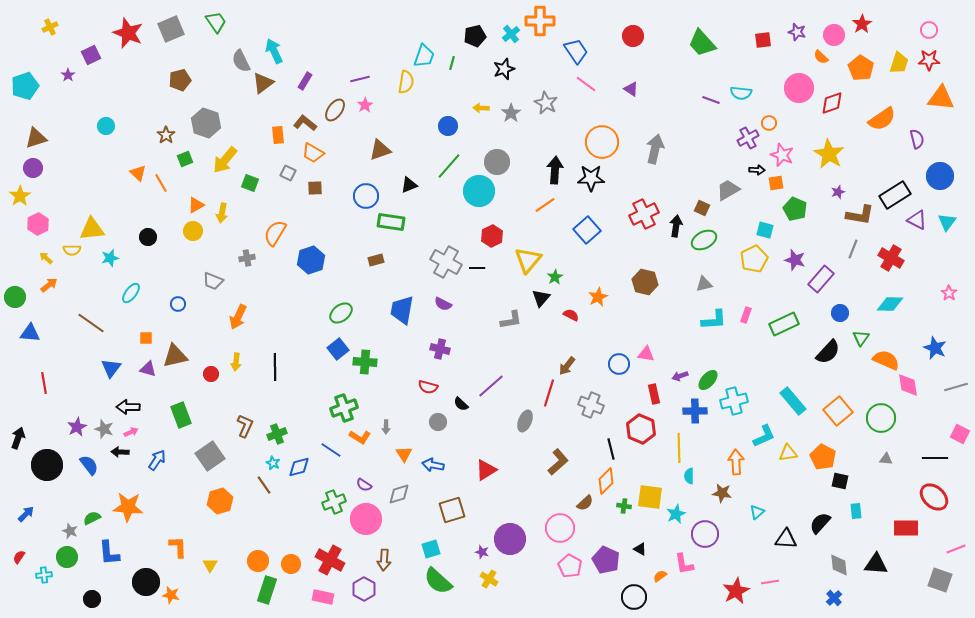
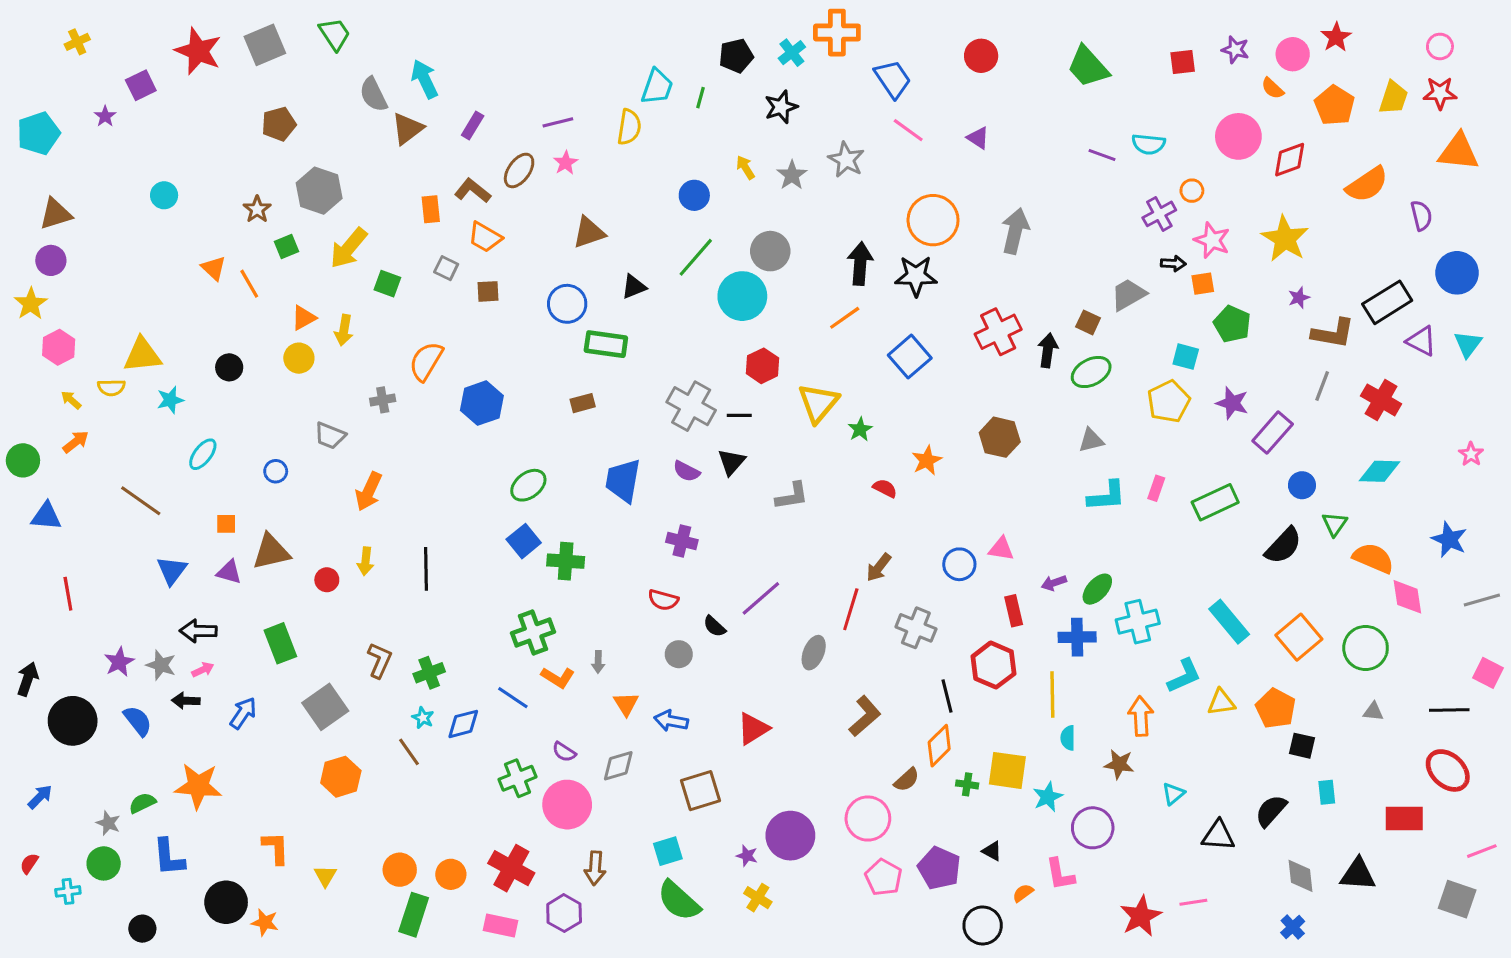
yellow arrow: (481, 108) -> (745, 167), turned 56
black triangle: (541, 298) -> (731, 462), moved

